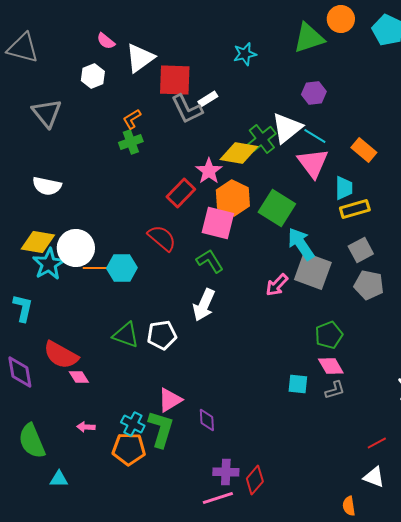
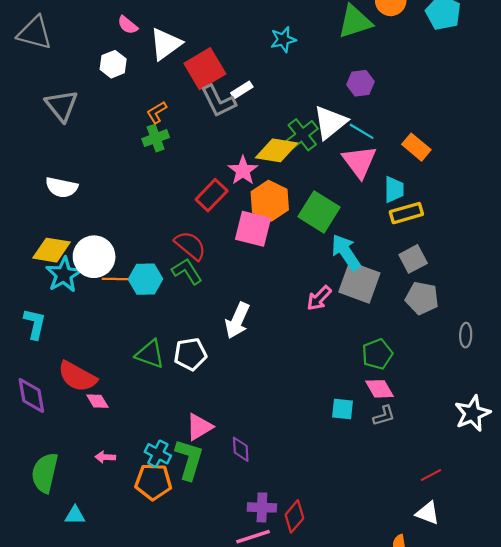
red square: (175, 80) -> (205, 69), turned -33
green L-shape: (210, 261) -> (187, 271), moved
green semicircle: (32, 441) -> (45, 473), turned 36

